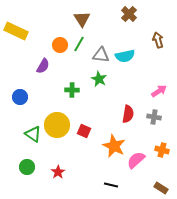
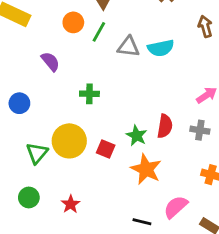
orange circle: (60, 45) -> (73, 22), moved
purple semicircle: (43, 66) -> (50, 61), turned -70
green star: (99, 79) -> (137, 136), moved
green triangle: (33, 134) -> (37, 153), turned 36
pink semicircle: (136, 160) -> (176, 207), moved

